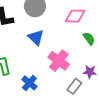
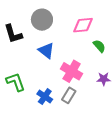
gray rectangle: (74, 86) -> (69, 95), moved

